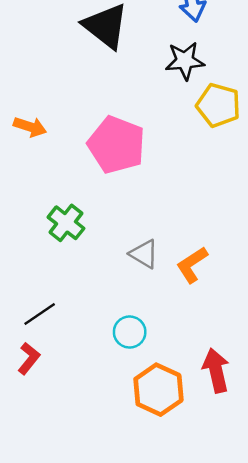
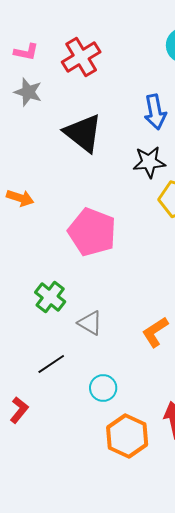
orange arrow: (30, 127) -> (20, 198), moved
gray triangle: (144, 254) -> (90, 323), moved
black line: (40, 314) -> (51, 364), moved

